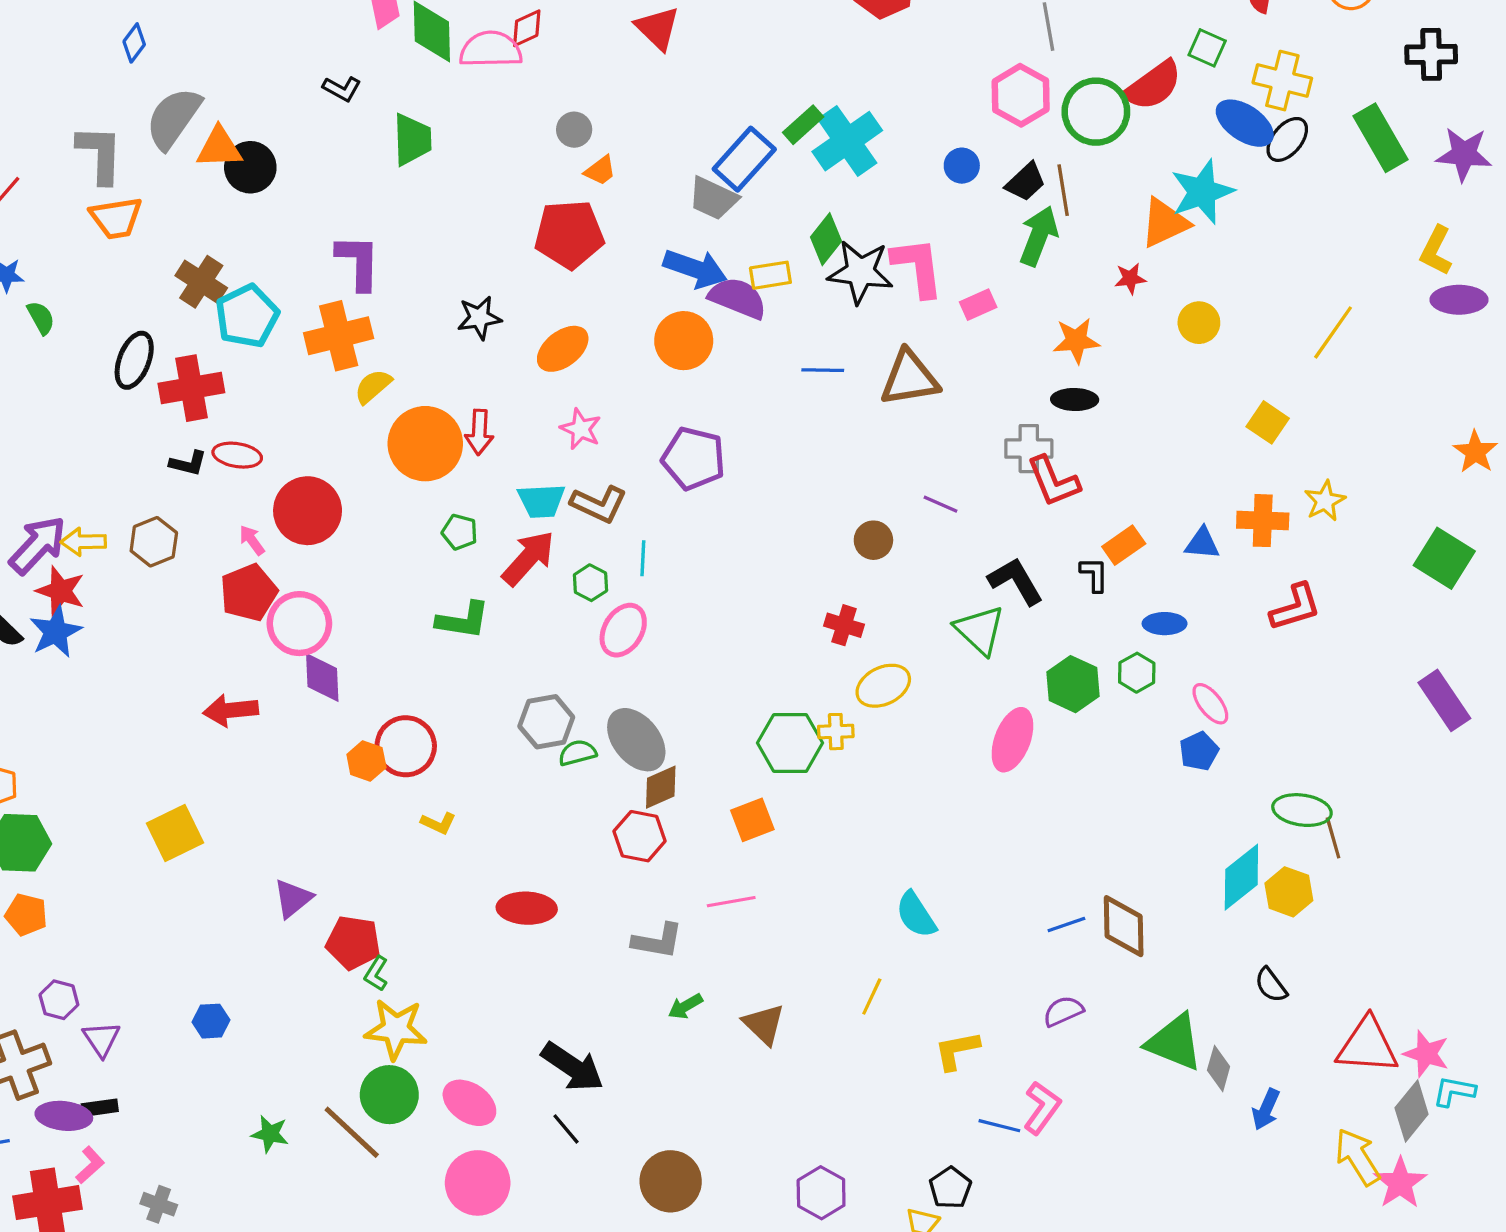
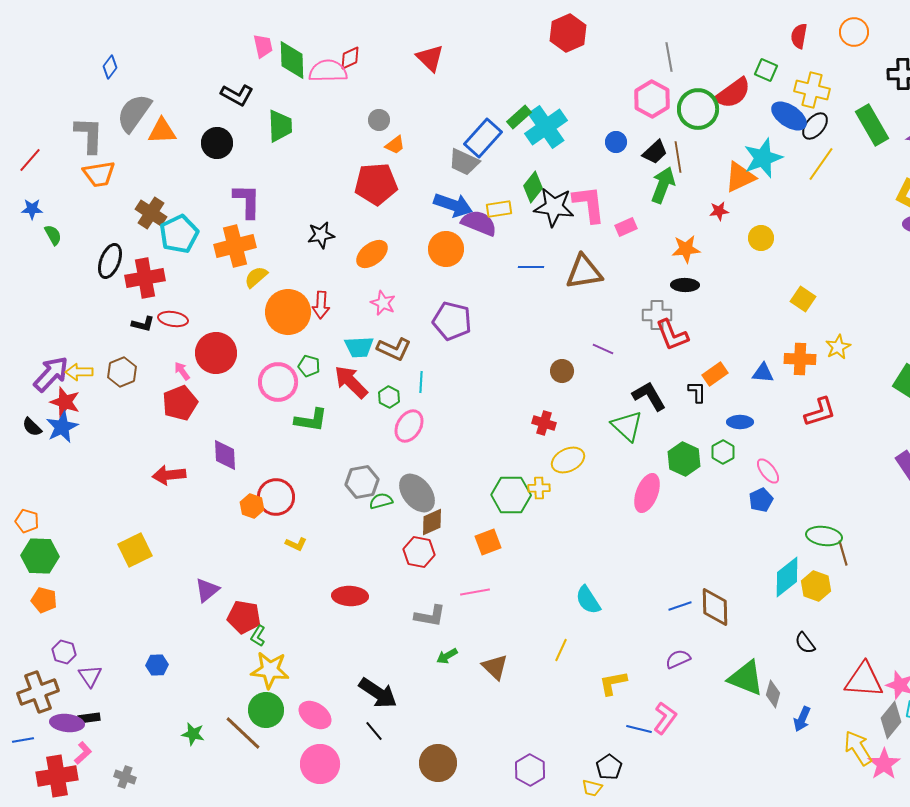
black L-shape: (342, 89) -> (237, 95), size x1.4
black circle: (250, 167) -> (217, 143), moved
yellow line: (1333, 332) -> (821, 164), moved
red arrow: (528, 558) -> (351, 382), turned -87
pink circle: (299, 624) -> (278, 382), moved

